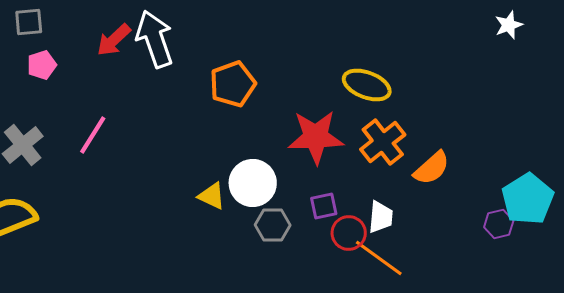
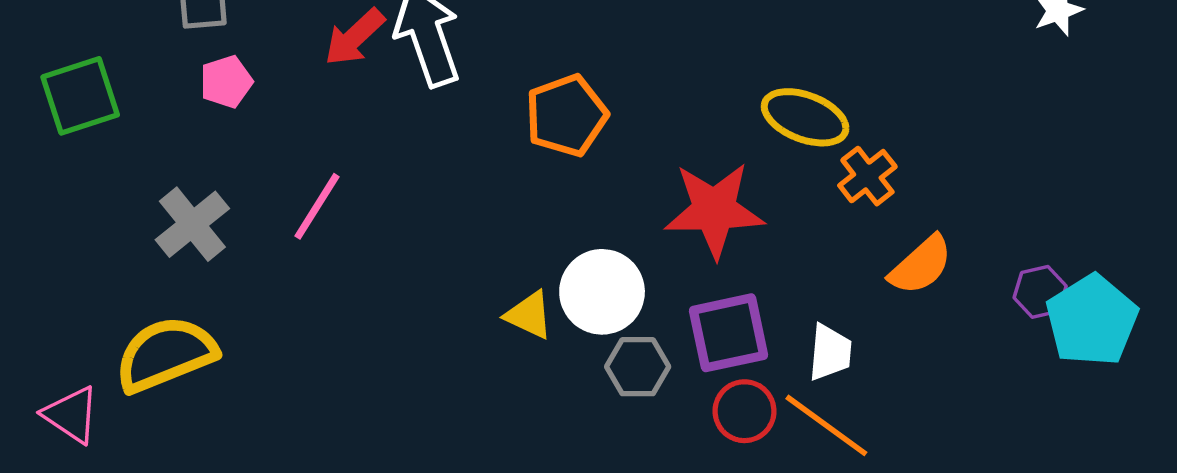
orange cross: (383, 142) -> (867, 176), moved, size x0.7
purple square: (324, 206) -> (728, 333), size x1.6
purple hexagon: (499, 224) -> (1040, 292), moved
red circle: (349, 233) -> (745, 411), moved

